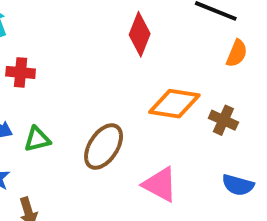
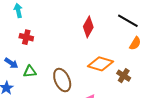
brown ellipse: (104, 147) -> (62, 80), turned -65

